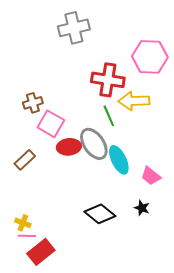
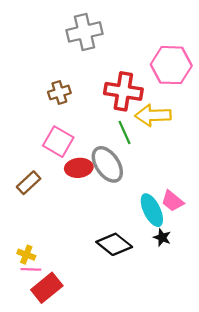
brown cross: (33, 103) -> (59, 92), moved
cyan ellipse: (119, 160) -> (152, 210), moved

